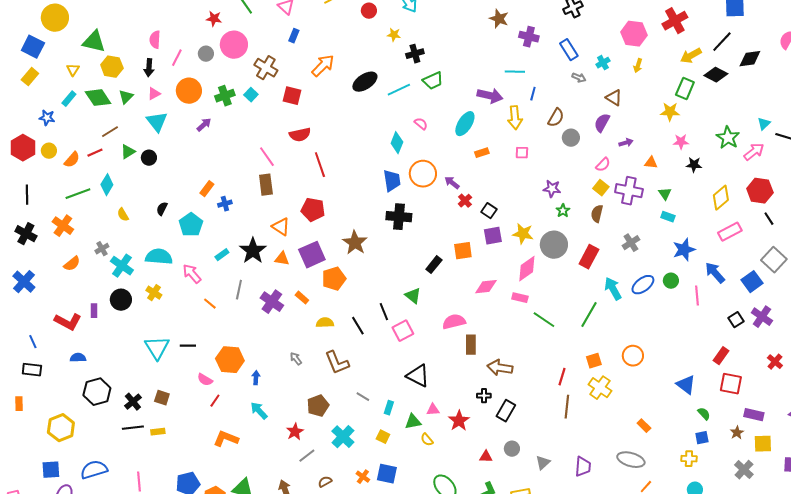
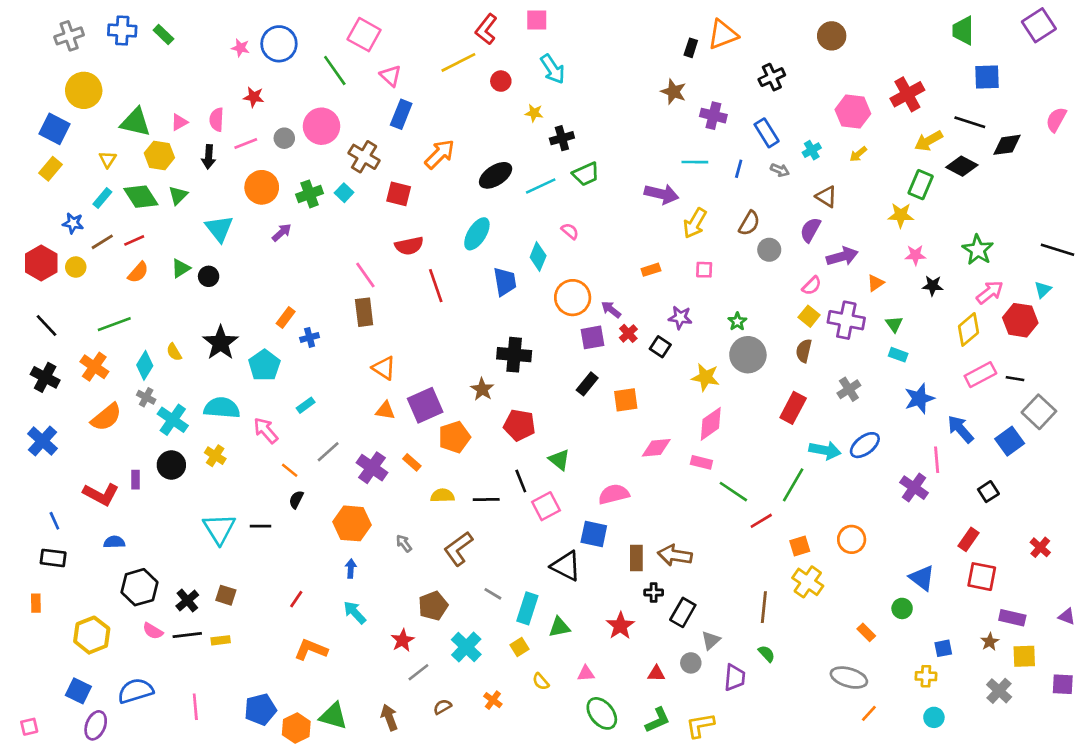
red star: (214, 19) -> (254, 97), moved
blue rectangle: (294, 36) -> (401, 114), size x1.5
black line: (722, 42) -> (970, 122), turned 65
pink line: (177, 58) -> (246, 143), turned 42
yellow arrow: (638, 66) -> (858, 154), turned 32
pink triangle: (154, 94) -> (179, 122), moved
blue line: (533, 94) -> (739, 169), moved
yellow arrow: (515, 118) -> (695, 223), turned 35
cyan ellipse: (465, 124) -> (477, 234), moved
cyan triangle: (764, 124) -> (1043, 290), moved
brown line: (110, 132) -> (102, 242), moved
purple arrow: (626, 143) -> (842, 256), size x1.6
pink arrow: (754, 152) -> (990, 292), moved
red line: (95, 153) -> (134, 240), moved
orange semicircle: (72, 160) -> (138, 272), moved
orange triangle: (651, 163) -> (875, 283), turned -40
blue trapezoid: (392, 181) -> (505, 282), moved
cyan diamond: (107, 185) -> (145, 365), moved
purple star: (552, 189) -> (680, 318), moved
black line: (27, 195) -> (47, 325), turned -42
black semicircle: (162, 209) -> (296, 500), moved
red pentagon: (313, 210) -> (519, 425), moved
green star: (563, 211) -> (737, 321), moved
black cross: (399, 217) -> (514, 355), moved
black line: (769, 219) -> (1015, 379), moved, turned -48
purple square: (493, 236) -> (593, 337), moved
brown star: (355, 243) -> (482, 389), size x0.7
gray circle: (554, 245) -> (748, 355), moved
gray cross: (102, 249) -> (146, 397), turned -32
black star: (253, 251) -> (221, 343), moved
orange semicircle: (72, 264) -> (106, 417), size x1.4
black rectangle: (434, 265) -> (587, 384), moved
green circle: (671, 281) -> (902, 608), moved
cyan arrow: (613, 289) -> (825, 450), turned 130
gray line: (239, 290) -> (328, 452), turned 36
purple cross: (762, 317) -> (914, 488), moved
black line: (358, 326) -> (486, 500), turned -60
brown rectangle: (471, 345) -> (636, 558), moved
orange hexagon: (230, 360) -> (352, 523), moved
brown L-shape: (337, 363) -> (458, 549), turned 76
red line: (562, 377) -> (761, 521), moved, turned 42
pink semicircle: (205, 380) -> (153, 631), moved
cyan rectangle: (389, 408) -> (527, 608), size x1.6
pink triangle: (433, 410) -> (586, 674), moved
green semicircle: (704, 414) -> (767, 654), moved
yellow square: (383, 437) -> (519, 647), turned 32
yellow semicircle: (427, 440) -> (541, 682), moved
gray triangle: (543, 463) -> (711, 640), moved
purple trapezoid: (583, 467) -> (735, 678), moved
blue square: (51, 470) -> (78, 691), turned 30
blue square: (387, 474) -> (594, 534), moved

